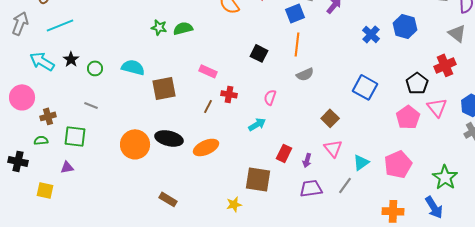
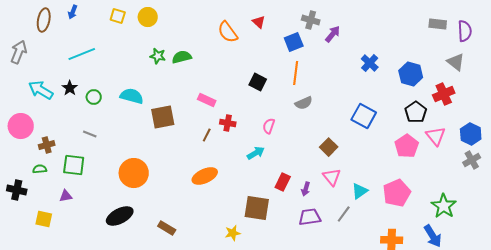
cyan line: (60, 25) -> (82, 54), moved
blue hexagon: (405, 26) -> (411, 74), moved
black ellipse: (169, 138) -> (120, 216), moved, turned -40

